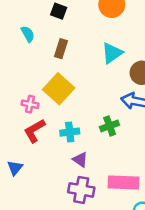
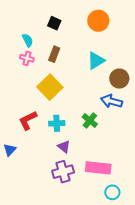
pink cross: (30, 104) -> (27, 58), moved
green cross: (110, 126) -> (90, 121), turned -35
purple cross: (81, 190) -> (63, 172), turned -30

